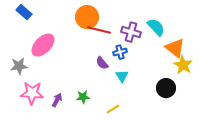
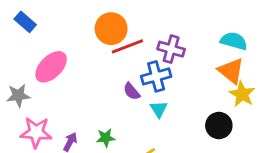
cyan semicircle: (156, 27) -> (234, 41), moved, turned -30
red line: (99, 30) -> (127, 46), turned -35
blue cross: (120, 52) -> (156, 76), size x1.5

